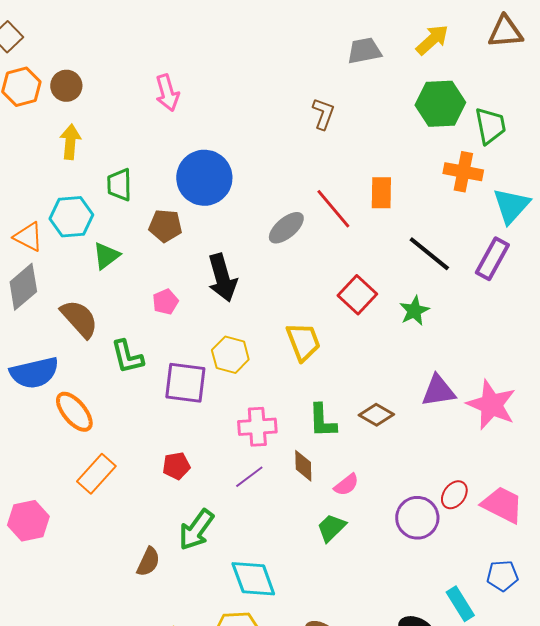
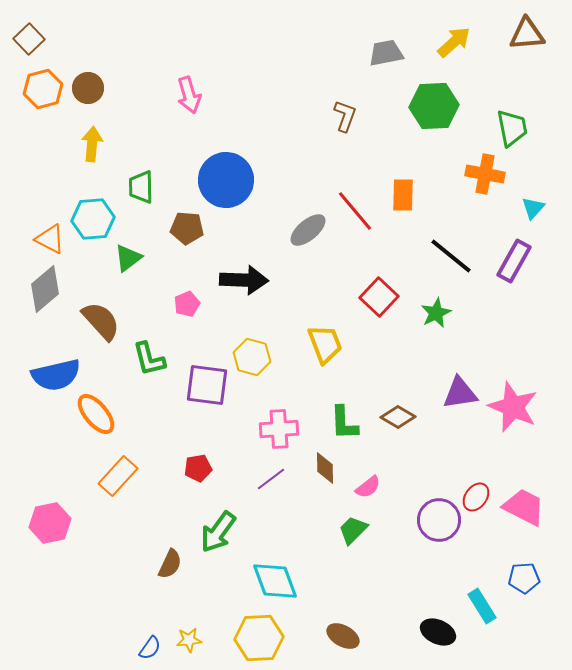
green hexagon: (440, 104) -> (434, 106), moved
cyan triangle: (511, 206) -> (533, 208), size x0.6
black arrow: (222, 278) -> (244, 280), turned -72

